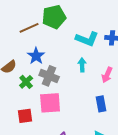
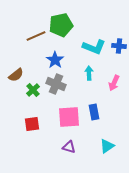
blue star: (36, 56) -> (55, 60), moved
pink square: (50, 103) -> (69, 117), moved
blue rectangle: (101, 104) -> (94, 112), moved

